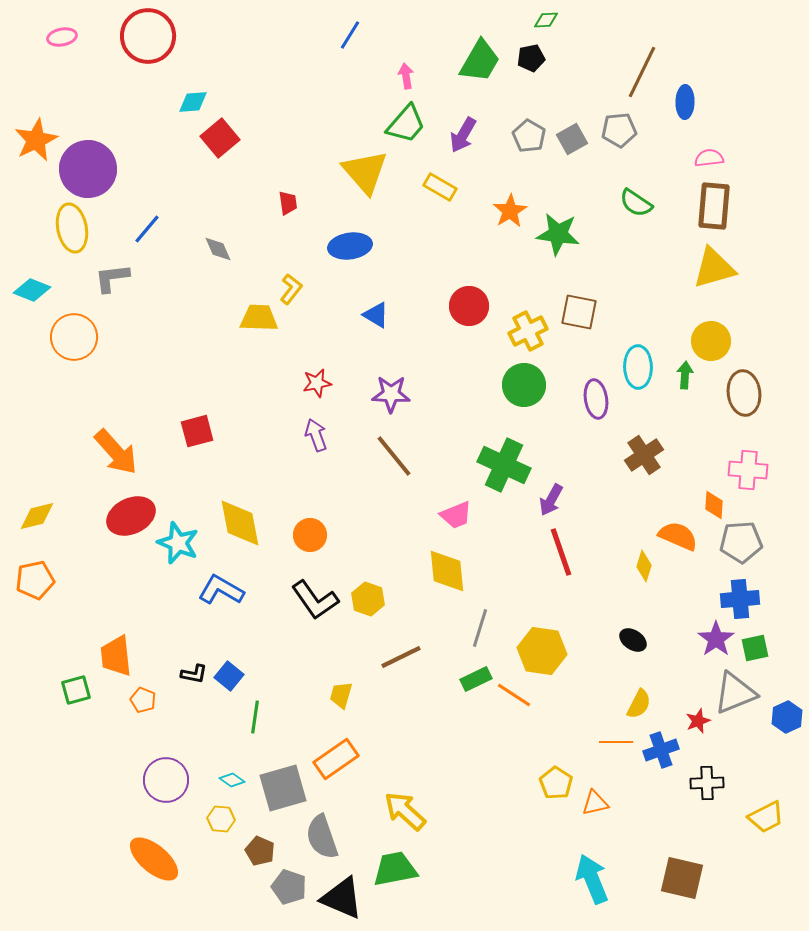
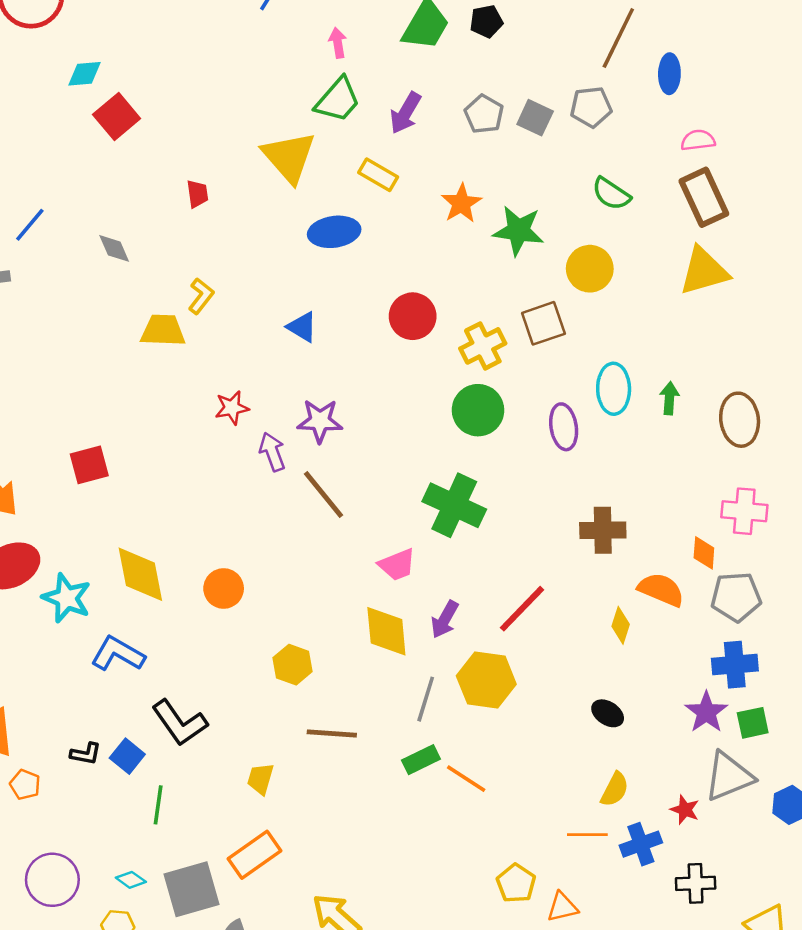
gray square: (572, 139) -> (535, 118), turned -36
brown rectangle: (714, 206) -> (704, 197), turned -30
blue ellipse: (350, 246) -> (334, 232), moved
brown square: (579, 312) -> (543, 323), turned -30
yellow circle: (711, 341) -> (590, 269), moved
purple arrow: (316, 435) -> (272, 452), moved
brown cross: (644, 455) -> (603, 530), moved, turned 33
purple arrow: (551, 500) -> (445, 619), moved
red line: (561, 552) -> (522, 609), turned 63
black L-shape: (315, 600) -> (180, 723), moved
yellow hexagon: (542, 651) -> (486, 680), moved
brown line: (401, 657) -> (332, 734), turned 30
red star: (698, 721) -> (685, 810), turned -30

